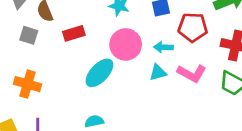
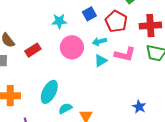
red pentagon: (193, 27) -> (116, 21), turned -30
cyan ellipse: (99, 73) -> (49, 92), moved

